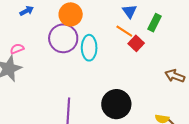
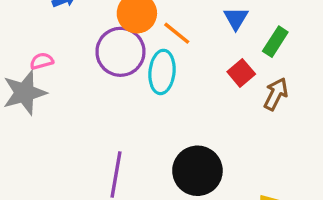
orange line: (124, 31) -> (177, 33), moved
brown arrow: (175, 76) -> (276, 94), moved, turned 90

